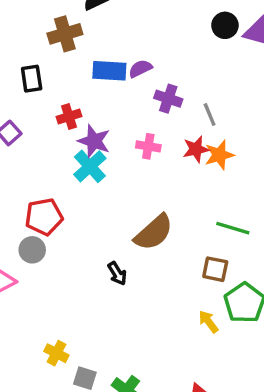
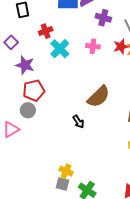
purple star: (94, 141) -> (25, 65), moved
cyan cross: (90, 166) -> (60, 49), moved
yellow cross: (56, 353) -> (66, 171), moved

